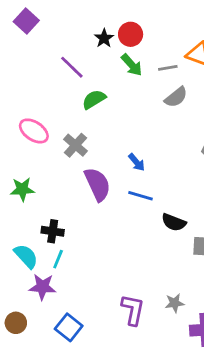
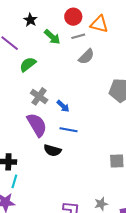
red circle: (131, 34) -> (73, 17), moved
gray cross: (75, 145) -> (39, 96), moved
black semicircle: (174, 222) -> (52, 150), moved

